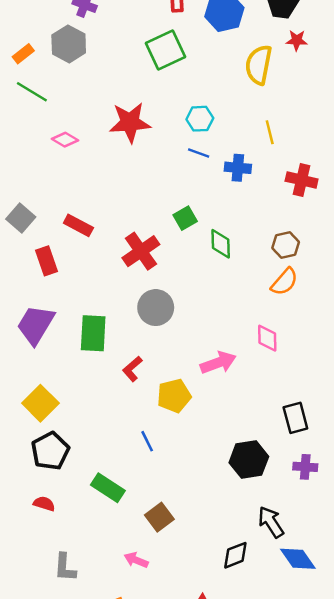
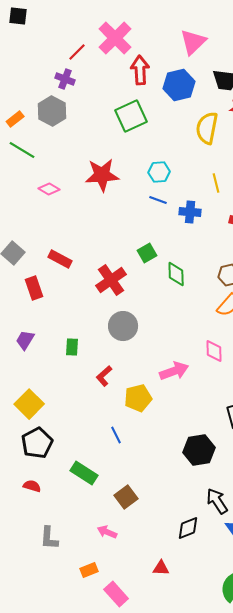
purple trapezoid: (36, 325) -> (25, 340), size x0.6
green rectangle: (93, 333) -> (72, 347), size x0.6

